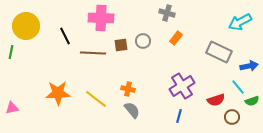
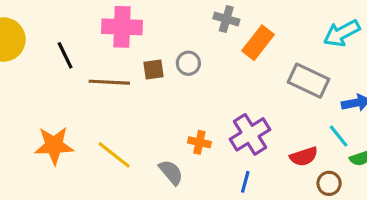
orange rectangle: (176, 38) -> (258, 43), moved, size x1.5
orange cross: (128, 89) -> (199, 142), moved

